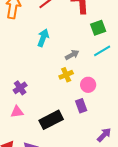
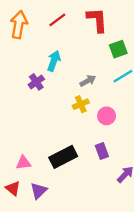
purple cross: (20, 88) -> (36, 82), moved
purple rectangle: (81, 106) -> (102, 151), moved
pink triangle: (17, 112) -> (23, 163), moved

